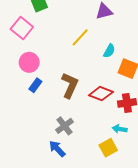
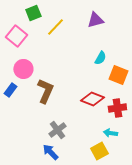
yellow line: (80, 37) -> (55, 27), moved
blue rectangle: (35, 85) -> (10, 90), moved
brown L-shape: (70, 85) -> (45, 91), moved

